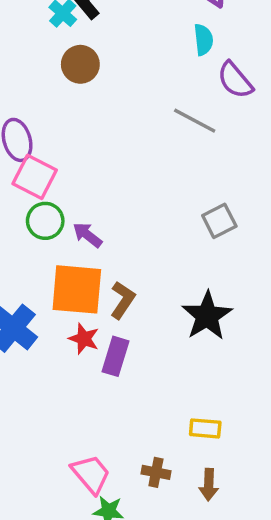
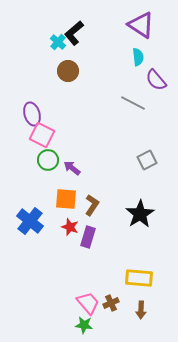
orange square: (77, 289) -> (66, 199), size x0.7
yellow rectangle: (205, 428) -> (139, 278), size x1.5
brown cross: (156, 472) -> (111, 303), turned -35
pink trapezoid: (91, 474) -> (88, 303), moved

